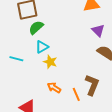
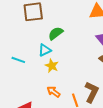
green semicircle: (36, 28) -> (56, 33), moved

